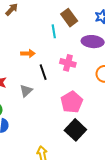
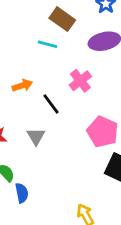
cyan line: (54, 31) -> (47, 44), turned -48
pink cross: (68, 63) -> (80, 81), turned -35

